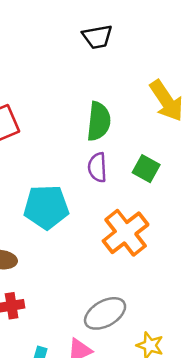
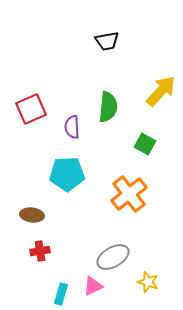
yellow arrow: (167, 101) -> (161, 91), turned -104
purple semicircle: (97, 167) -> (72, 127), moved

